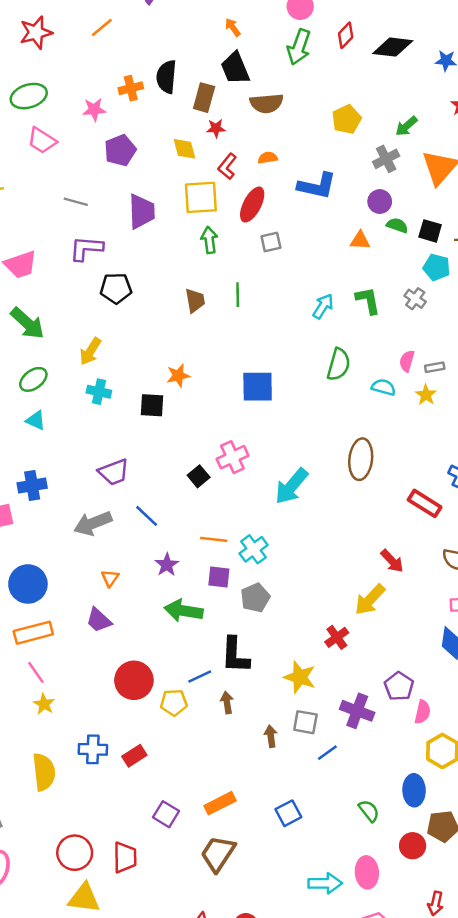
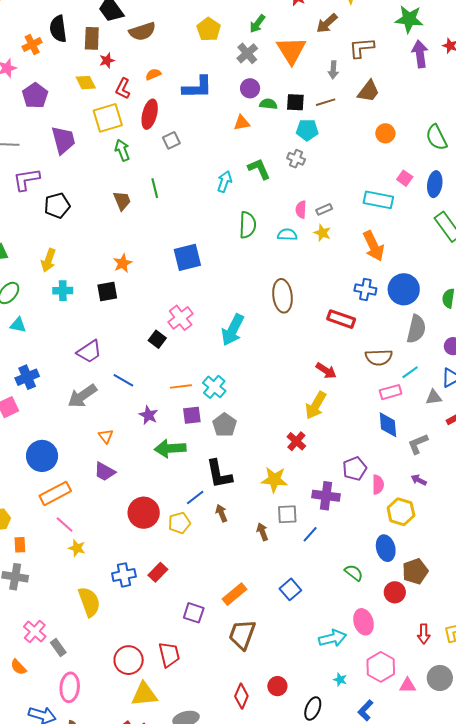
purple pentagon: (399, 686) -> (355, 469), turned 30

